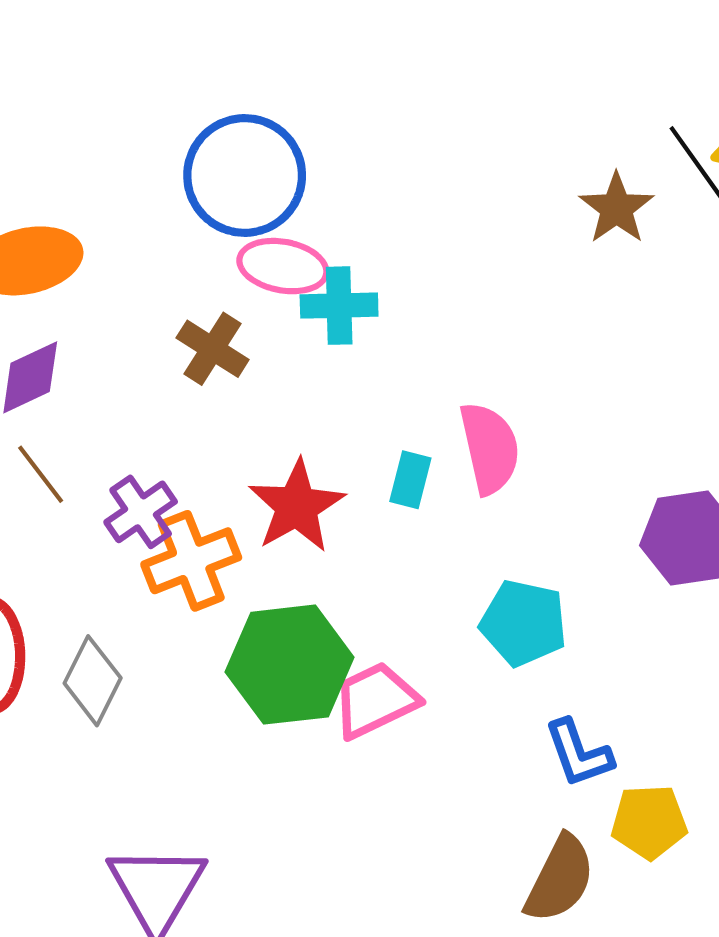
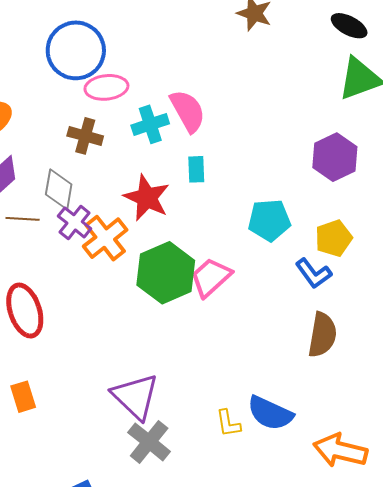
cyan cross: (339, 306) -> (150, 124), moved
pink semicircle: (490, 448) -> (188, 111), moved
brown line: (41, 474) -> (23, 219), turned -32
gray diamond: (93, 681) -> (59, 189), moved
yellow pentagon: (649, 822) -> (334, 238), moved

